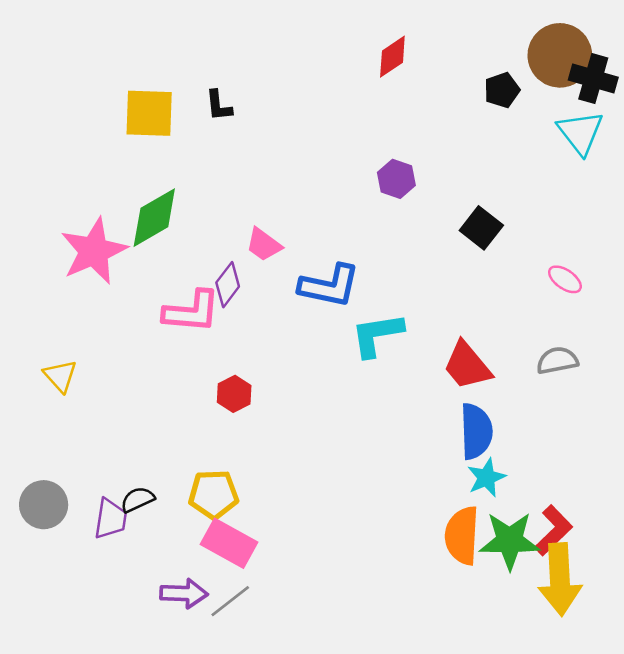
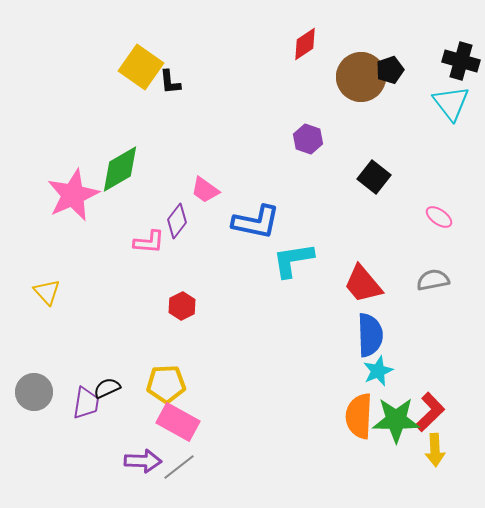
brown circle: (560, 55) -> (361, 77), moved
yellow square: (149, 113) -> (141, 67), moved, turned 33
pink L-shape: (192, 312) -> (149, 242), size x0.7
yellow arrow: (560, 579) -> (435, 450), size x0.6

